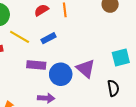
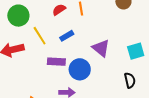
yellow line: (20, 37) -> (40, 36), turned 30
purple triangle: (86, 69) -> (101, 48), moved

